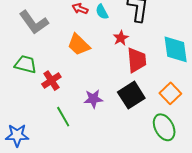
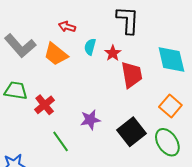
cyan semicircle: (102, 12) -> (90, 47), moved, turned 49
orange trapezoid: (79, 45) -> (56, 54), moved
black square: (131, 95) -> (132, 132), moved

